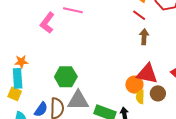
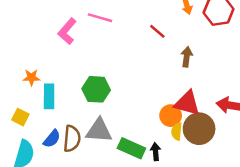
red line: (139, 15) -> (157, 31), moved
green hexagon: (66, 77) -> (96, 89), moved
cyan rectangle: (18, 78) -> (49, 96), moved
brown circle: (158, 93) -> (199, 129), size x1.6

